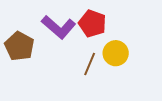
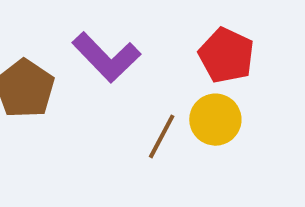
red pentagon: (92, 23) -> (226, 55), moved

